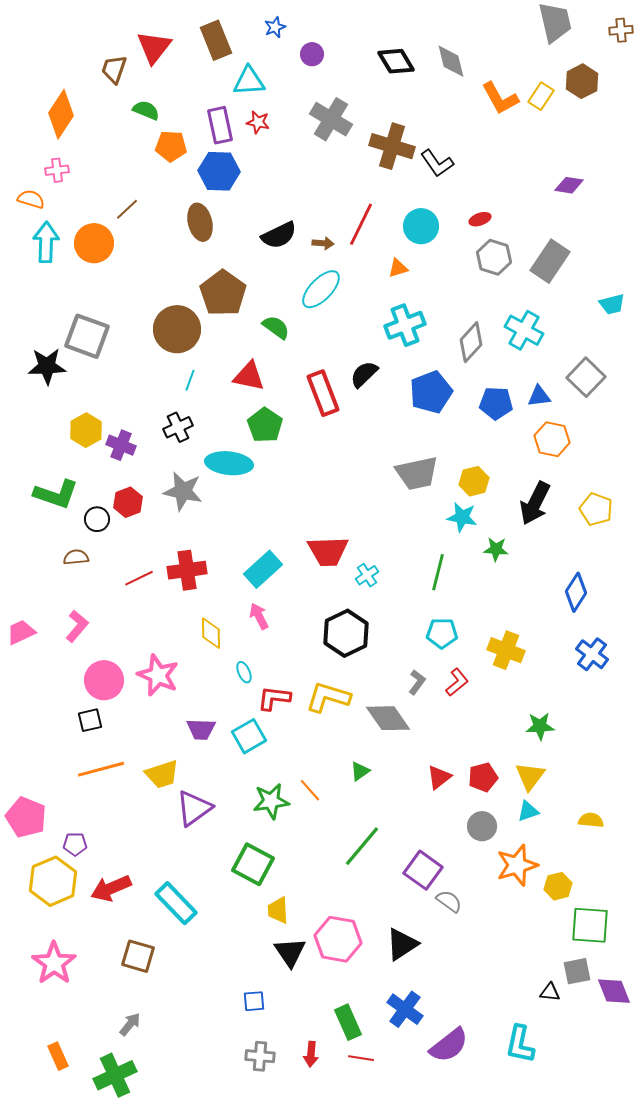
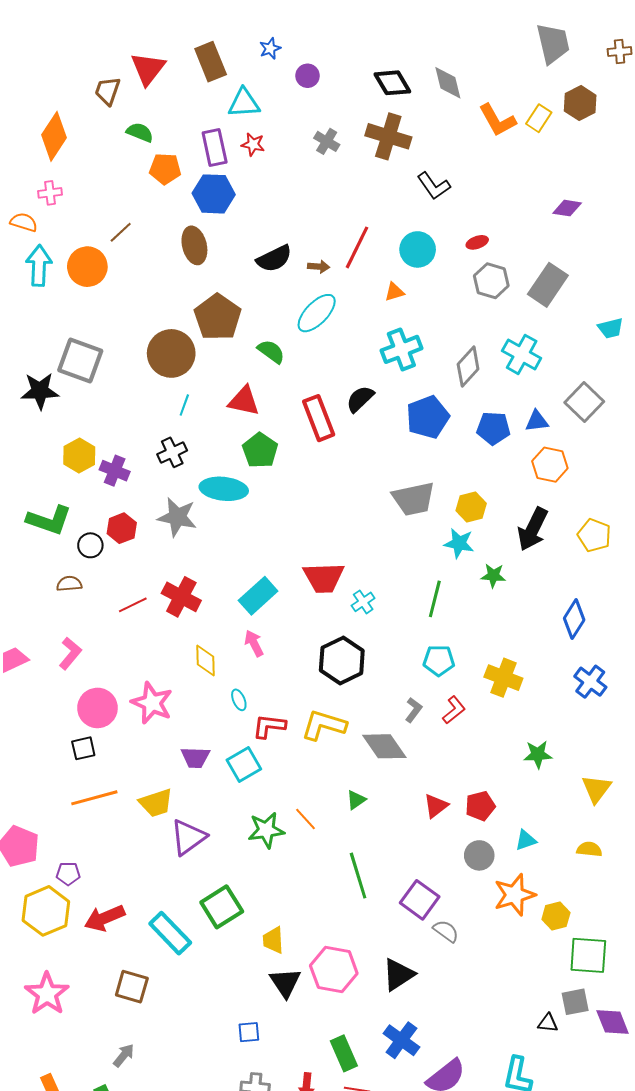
gray cross: (331, 119) -> (327, 141), size x0.6
brown cross: (392, 146) -> (388, 136), moved
red cross: (187, 570) -> (181, 597), turned 36
yellow triangle: (530, 776) -> (596, 789), moved
green line: (362, 846) -> (358, 876), turned -57
green square: (253, 864) -> (222, 907), moved, turned 30

